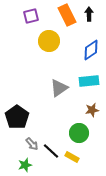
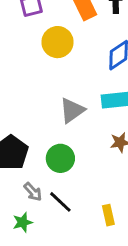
green circle: (79, 133) -> (60, 158), moved
yellow rectangle: (72, 157) -> (108, 215), moved, turned 48

